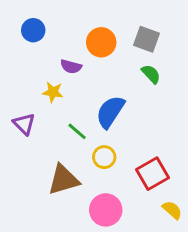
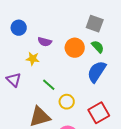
blue circle: (33, 30) -> (19, 28), moved
orange circle: (101, 42) -> (75, 48), moved
blue semicircle: (110, 112) -> (97, 72), moved

